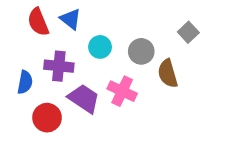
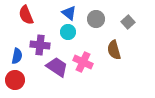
blue triangle: (71, 19) -> (69, 13), moved
gray circle: (141, 51) -> (96, 19), moved
red circle: (47, 118) -> (15, 80), moved

